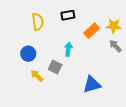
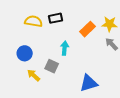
black rectangle: (68, 15) -> (55, 18), moved
yellow semicircle: (38, 22) -> (33, 21), turned -72

